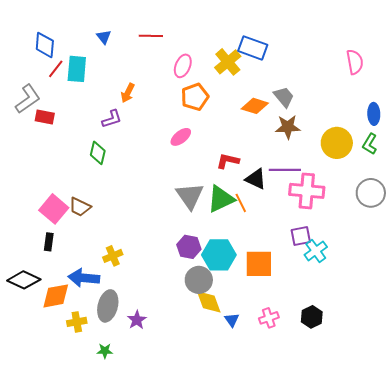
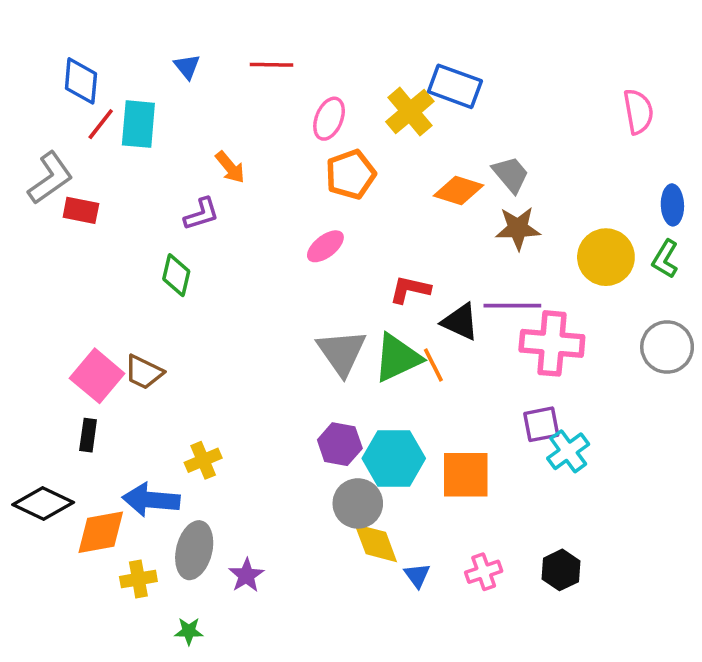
orange arrow: (128, 93) -> (230, 167), turned -66

